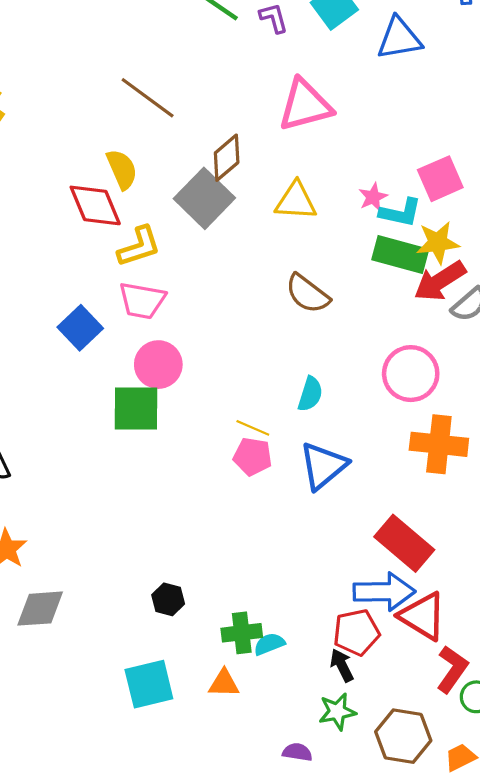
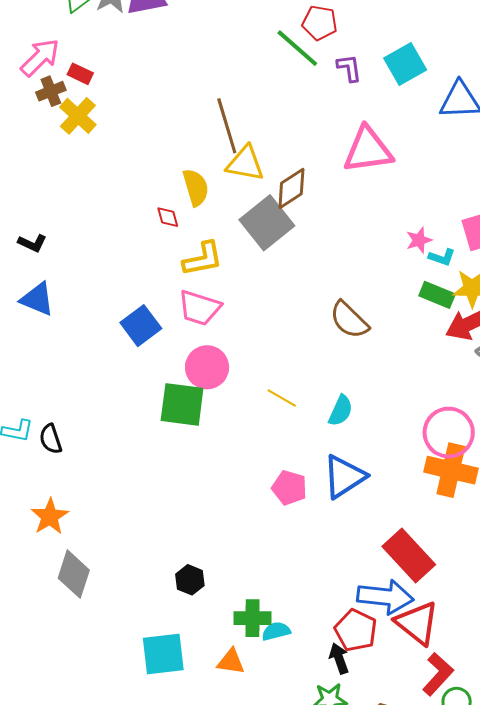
brown line: (148, 98) -> (227, 126), turned 30
yellow triangle: (296, 201) -> (245, 163), moved
red diamond: (95, 205) -> (168, 217), size x0.5
cyan L-shape: (400, 213) -> (442, 257), size x0.7
green rectangle: (400, 254) -> (437, 295), size x0.7
pink circle: (411, 374) -> (449, 433), moved
yellow line: (253, 428) -> (282, 398), moved
pink pentagon: (253, 457) -> (289, 488), moved
gray diamond: (40, 609) -> (74, 574), turned -75
red pentagon: (356, 632) -> (356, 630), turned 30

